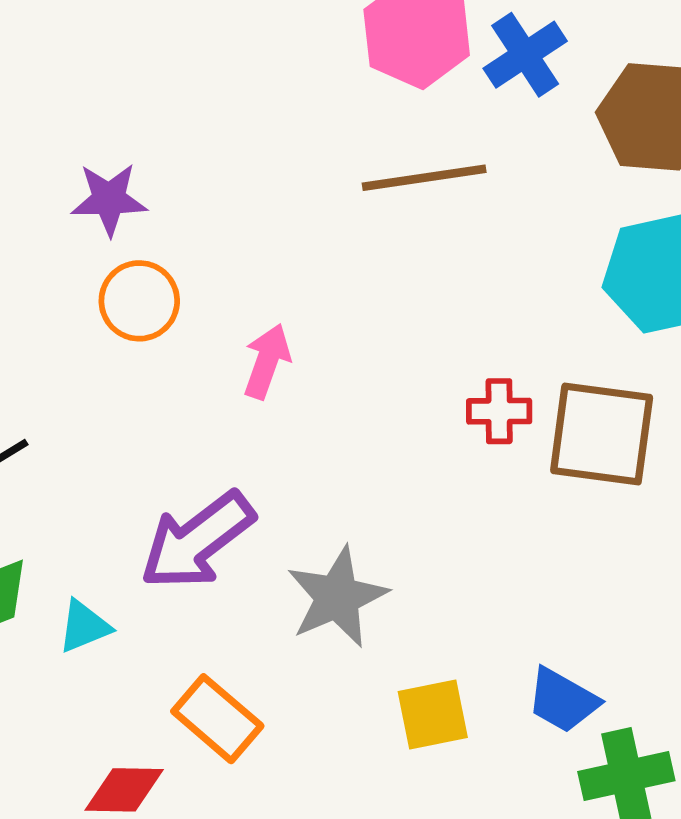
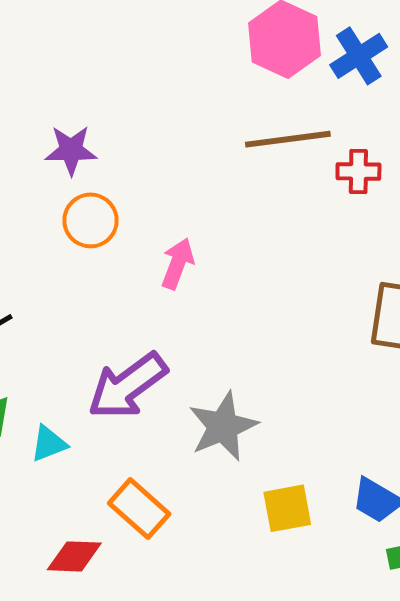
red cross: (499, 411) -> (358, 171), moved

